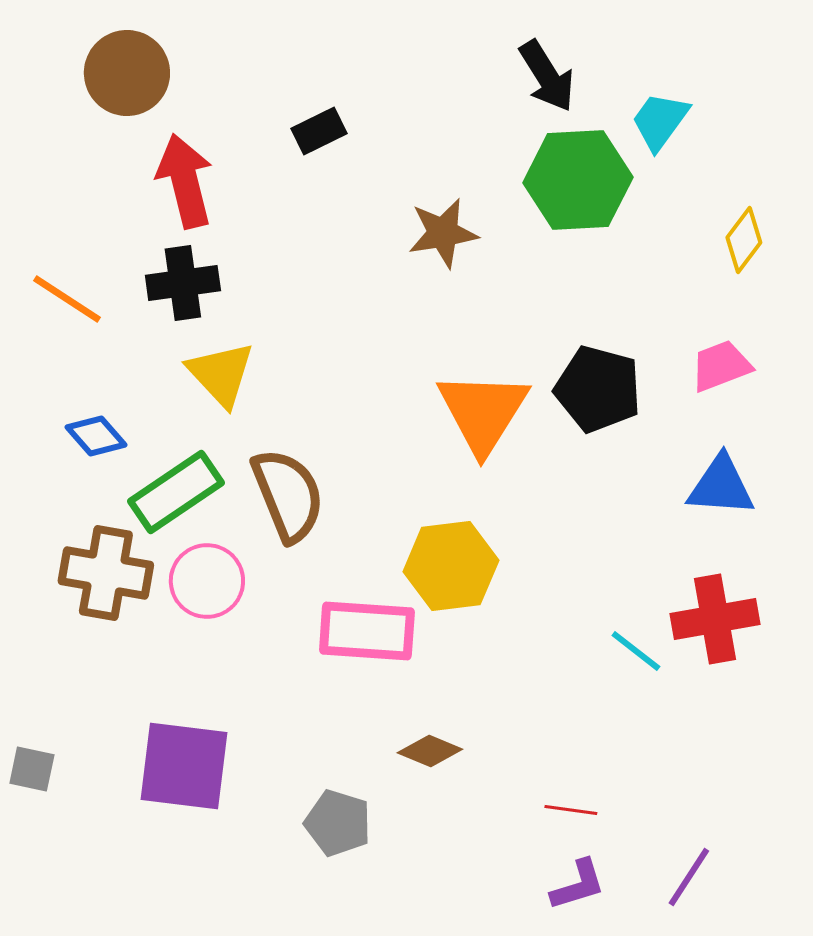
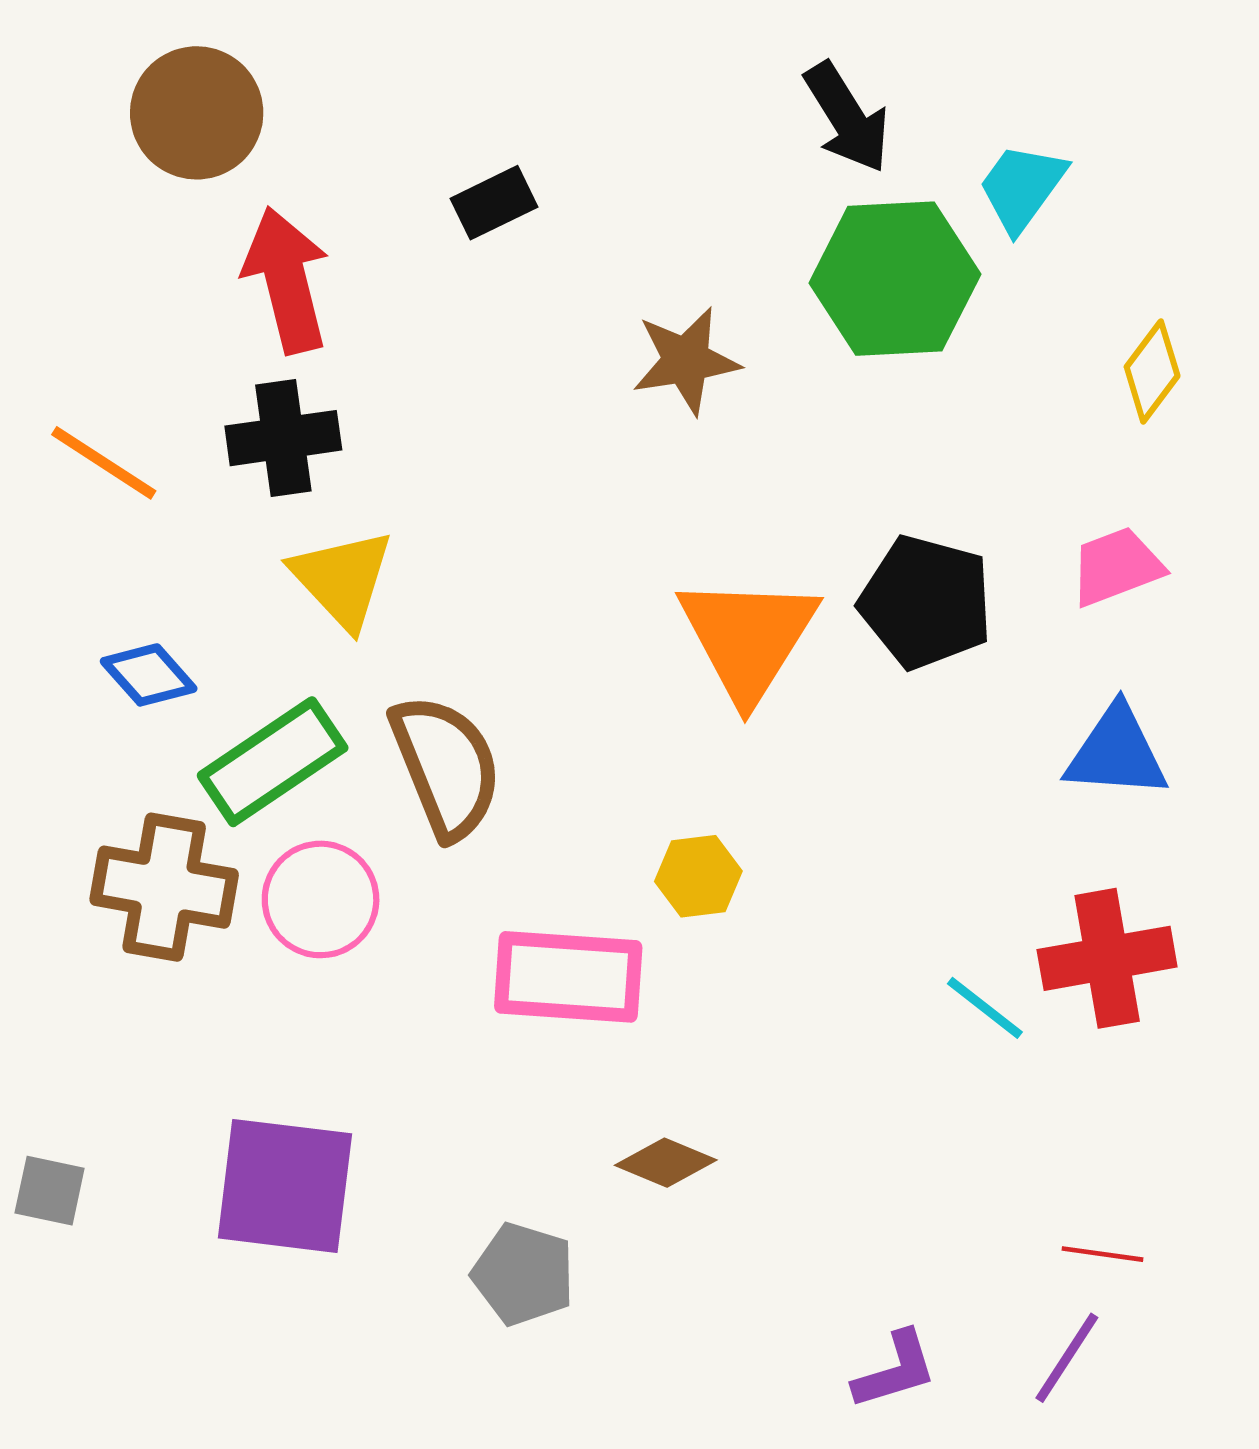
yellow hexagon: (451, 566) -> (698, 876), size x0.6
red line: (571, 810) -> (1102, 1254), moved

